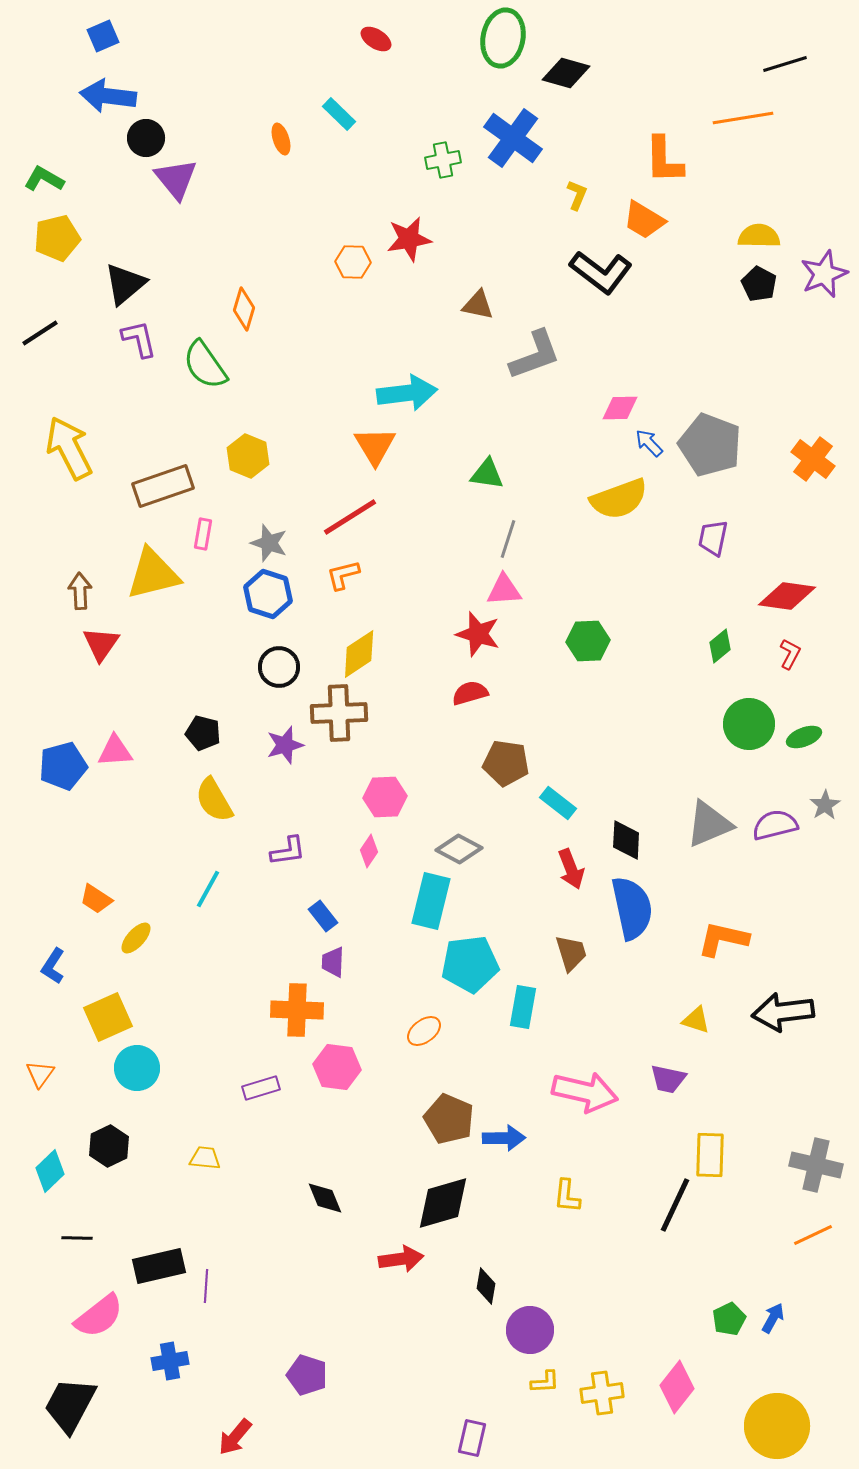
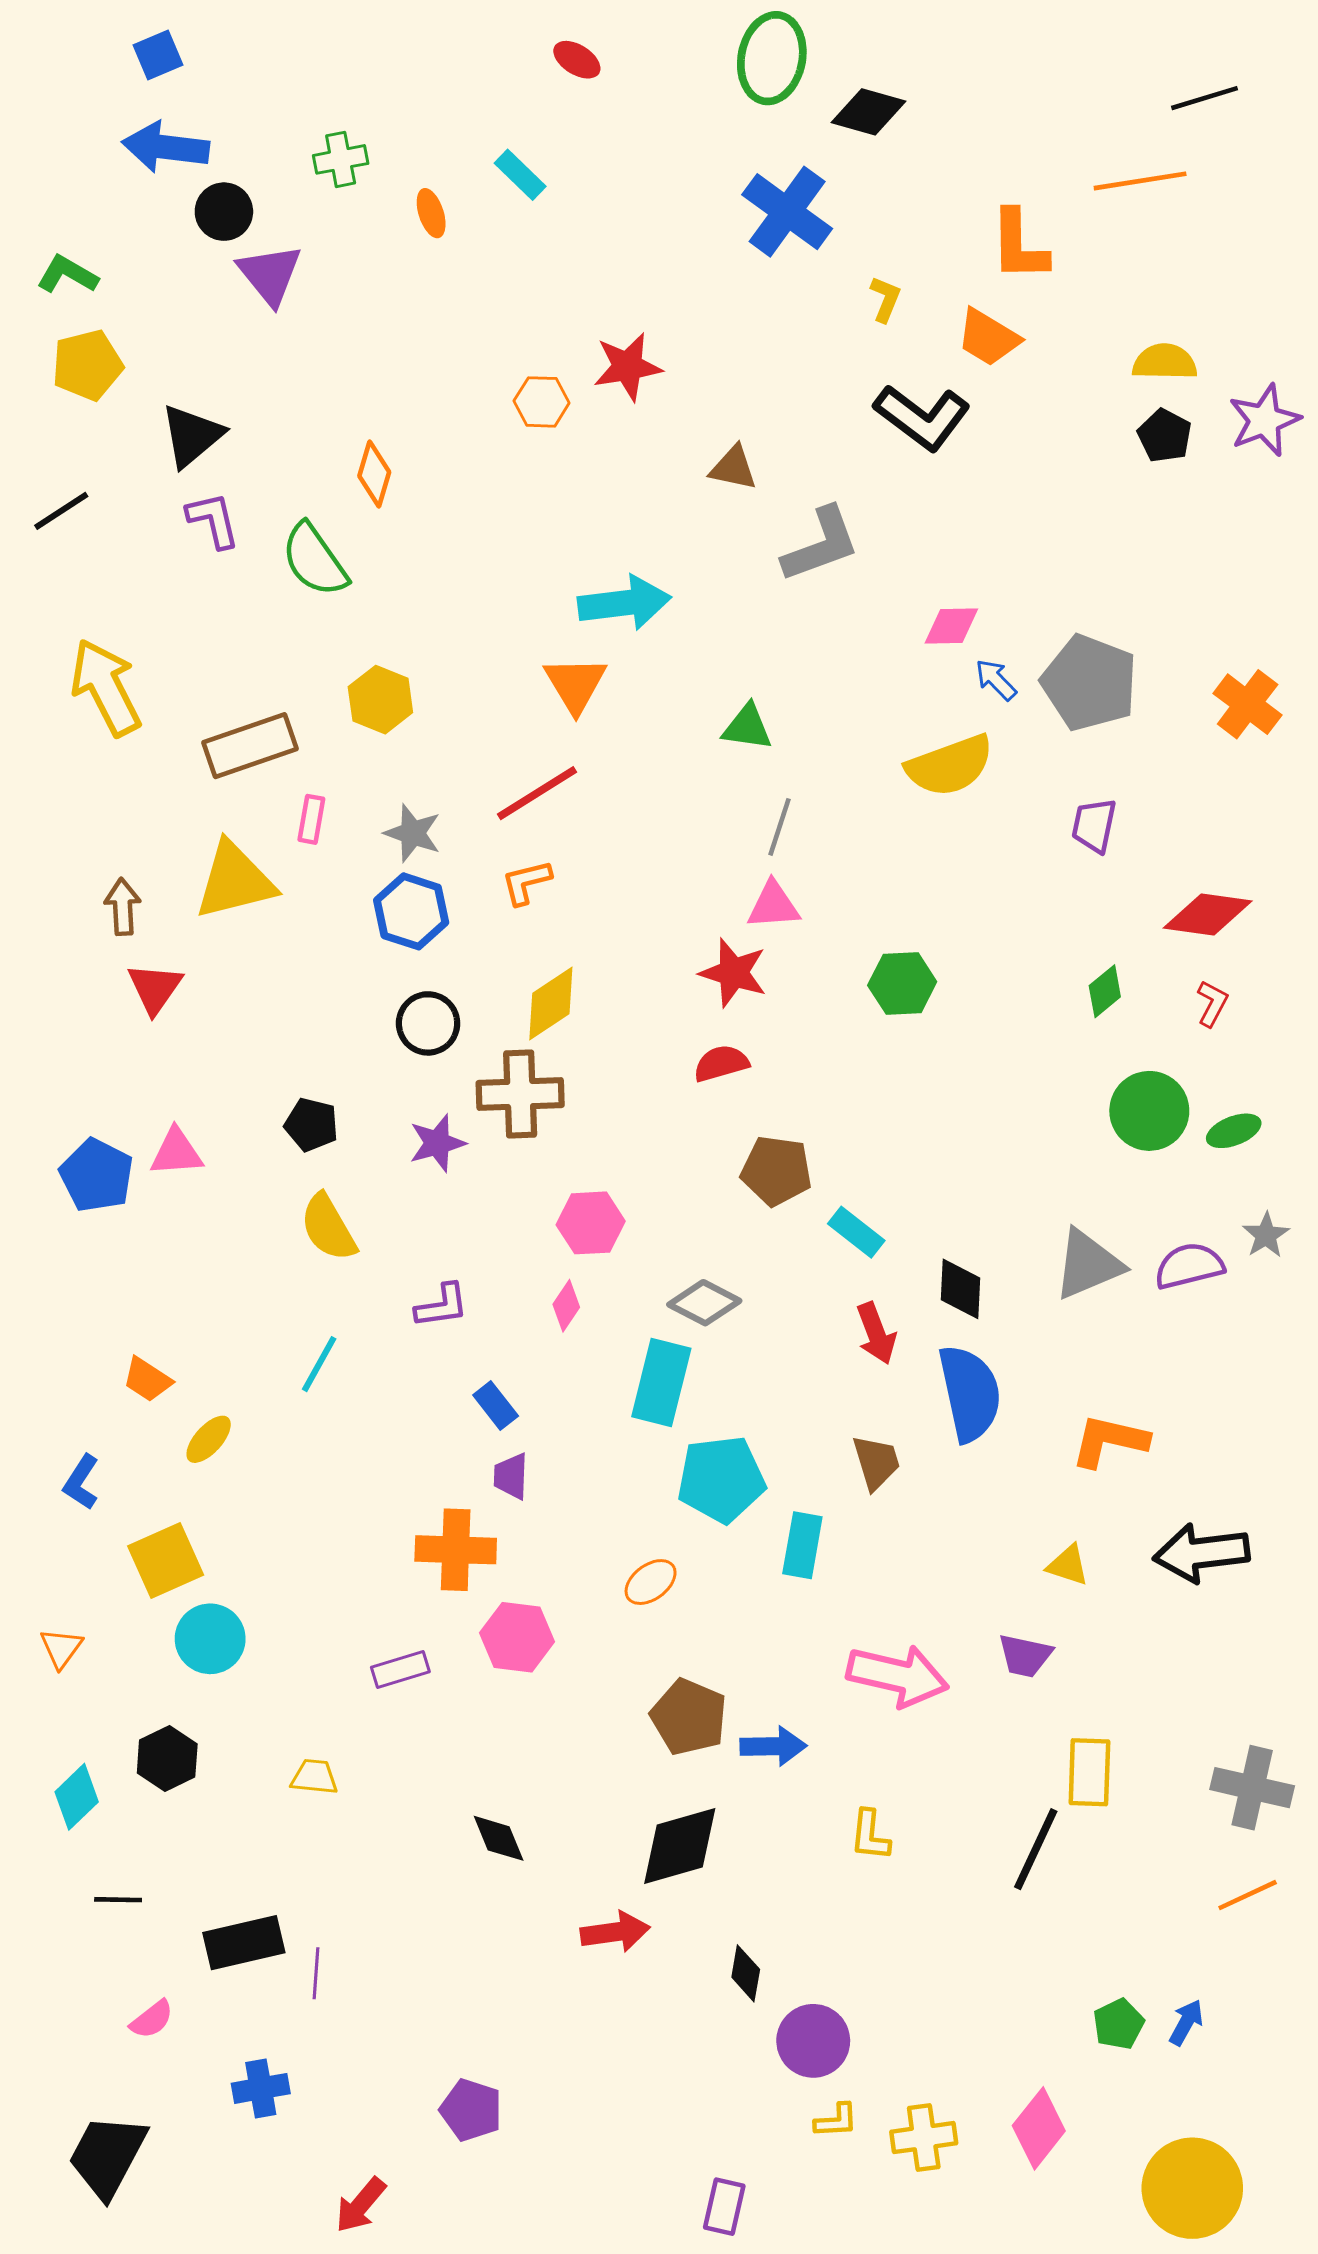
green cross: (443, 160) -> (341, 159), moved
blue pentagon: (63, 766) -> (97, 1175), turned -30
pink semicircle: (99, 1316) -> (152, 2019), size x0.6

